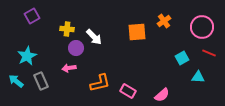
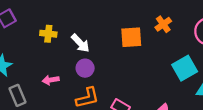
purple circle: (76, 48) -> (85, 68), moved
cyan square: (182, 58) -> (185, 68), size x1.5

